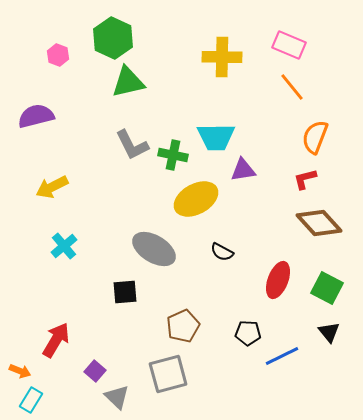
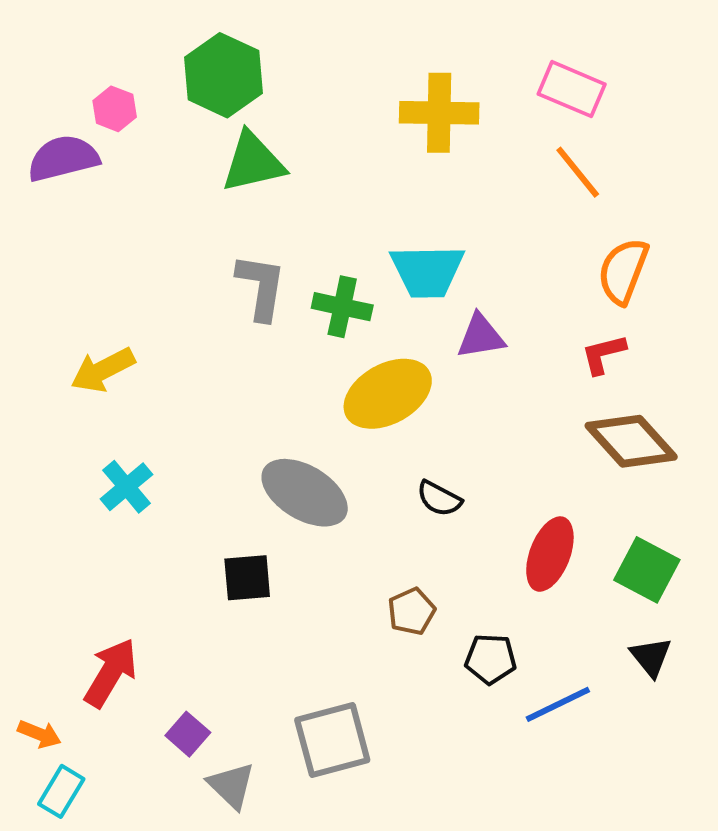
purple semicircle: (36, 116) -> (63, 158), moved
gray L-shape: (132, 145) -> (261, 287), turned -144
brown pentagon: (183, 326) -> (411, 611), moved, size x0.7

